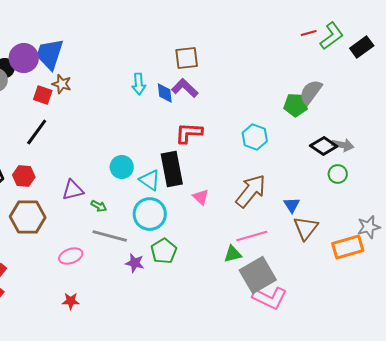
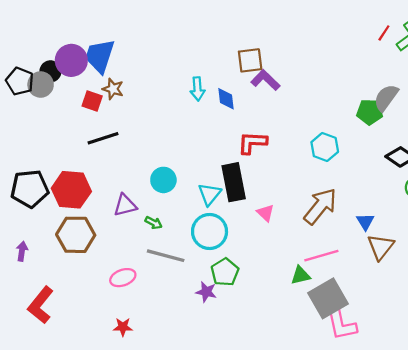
red line: (309, 33) -> (384, 33), turned -42
purple L-shape: (185, 88) -> (265, 80), moved
black line: (37, 132) -> (103, 138), moved, turned 36
cyan circle: (122, 167) -> (163, 180), moved
red hexagon: (24, 176) -> (71, 190), size x1.6
cyan triangle: (150, 180) -> (210, 194), turned 35
purple star: (135, 263) -> (206, 292), moved
pink L-shape: (270, 298) -> (341, 324), turned 52

